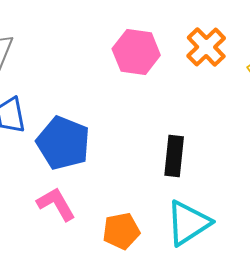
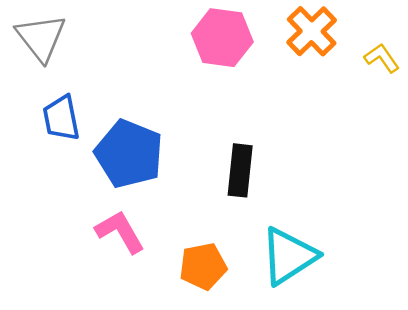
black rectangle: (174, 156) -> (240, 170), moved

